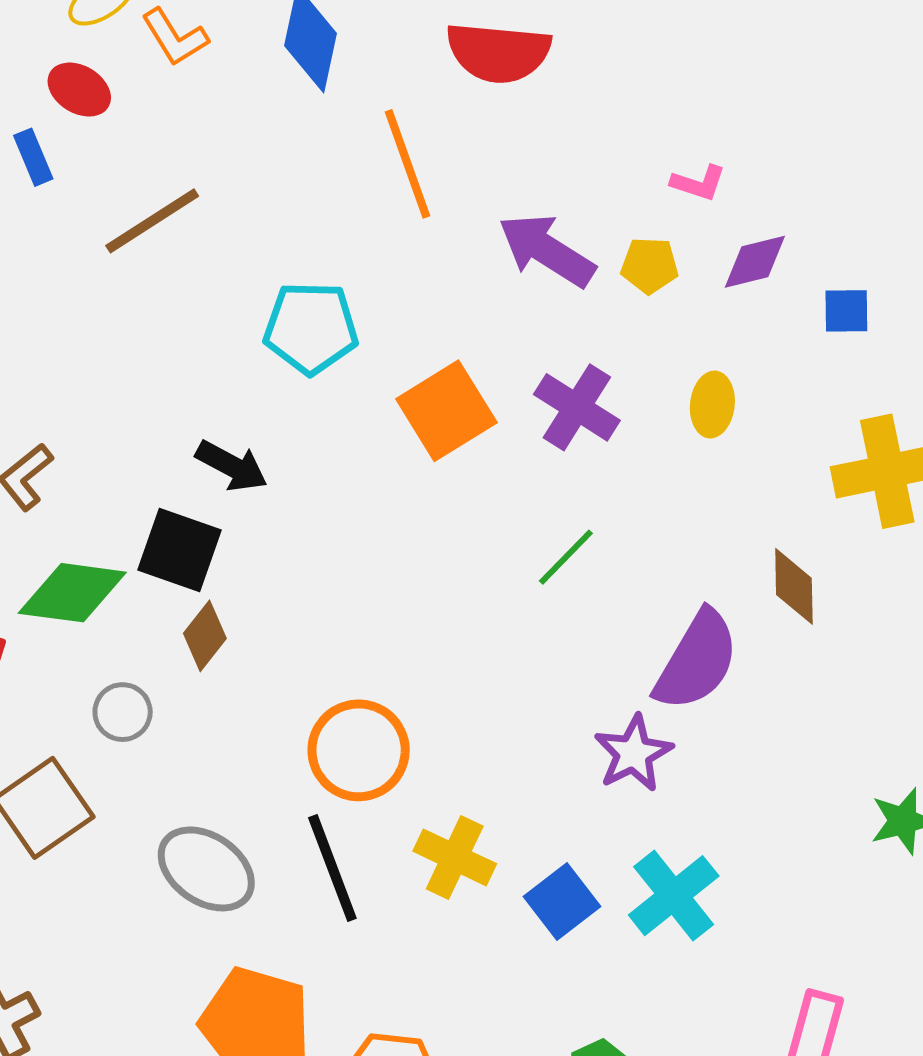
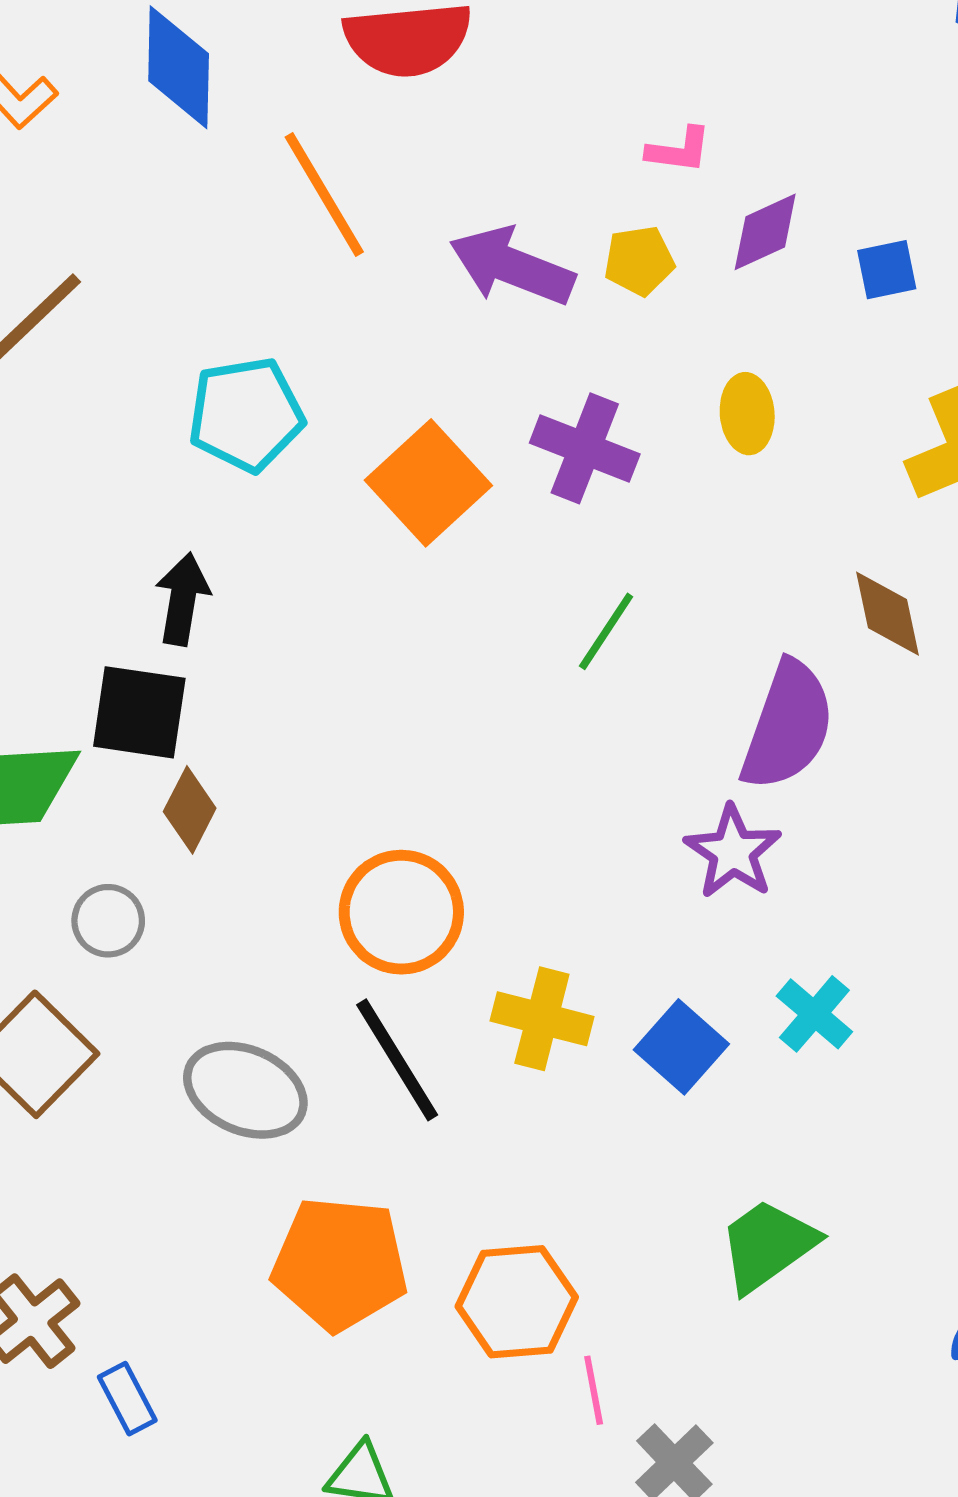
black arrow: (232, 466) -> (183, 599), turned -98
cyan cross: (674, 896) -> (814, 1014), size x0.7

